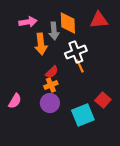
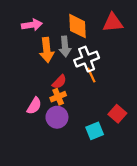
gray arrow: (54, 31) -> (65, 47), moved
pink semicircle: (15, 101) -> (34, 106), moved
cyan square: (83, 115) -> (95, 131), size x0.7

